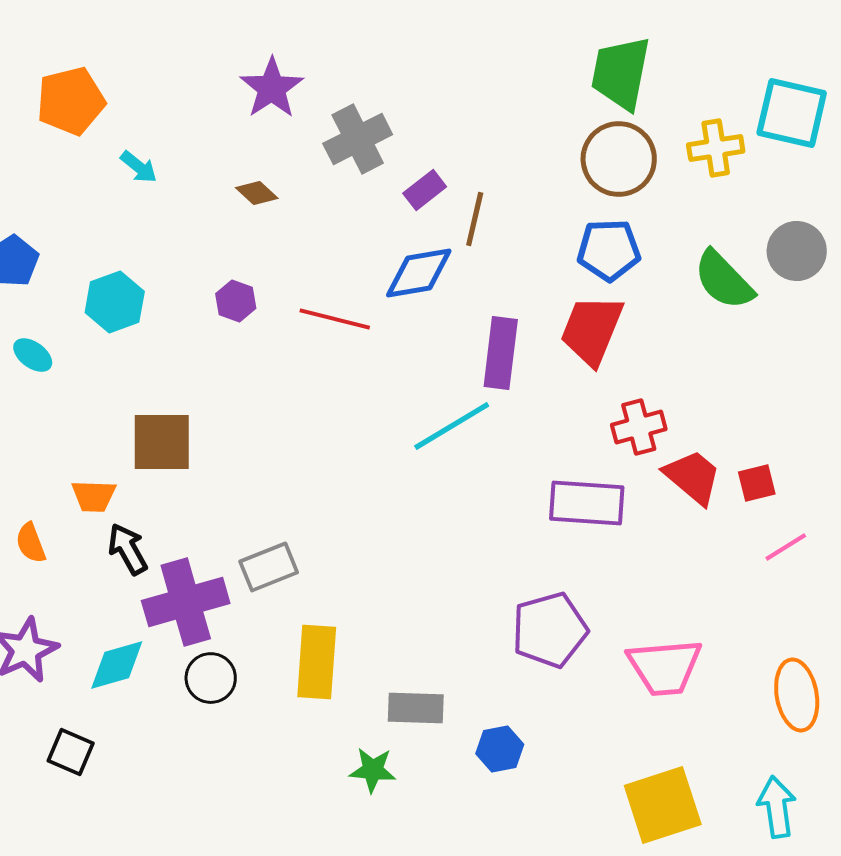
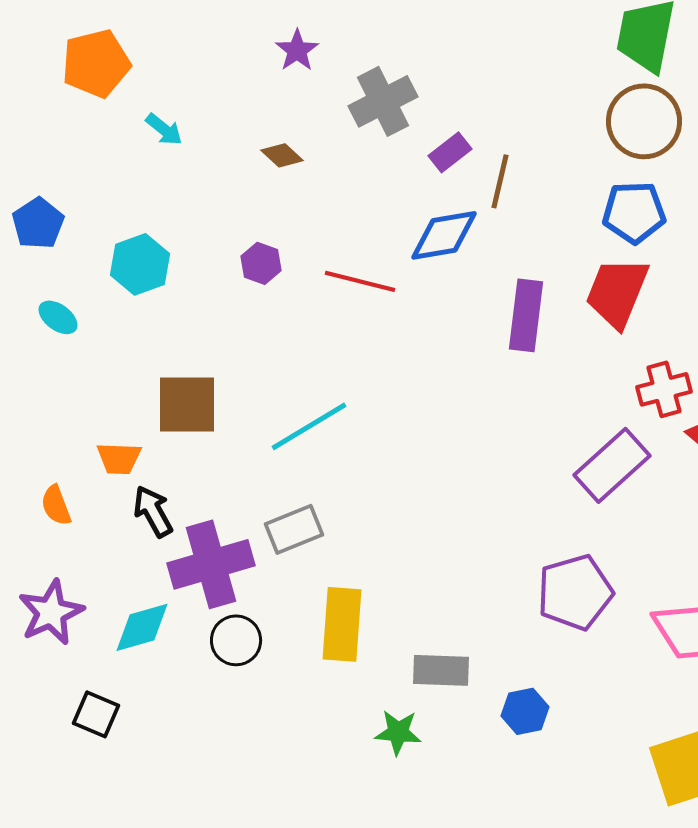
purple star: (272, 88) -> (297, 50), size x0.7
cyan line: (452, 426) -> (309, 426), moved
purple rectangle: (587, 503) -> (612, 465), turned -46

